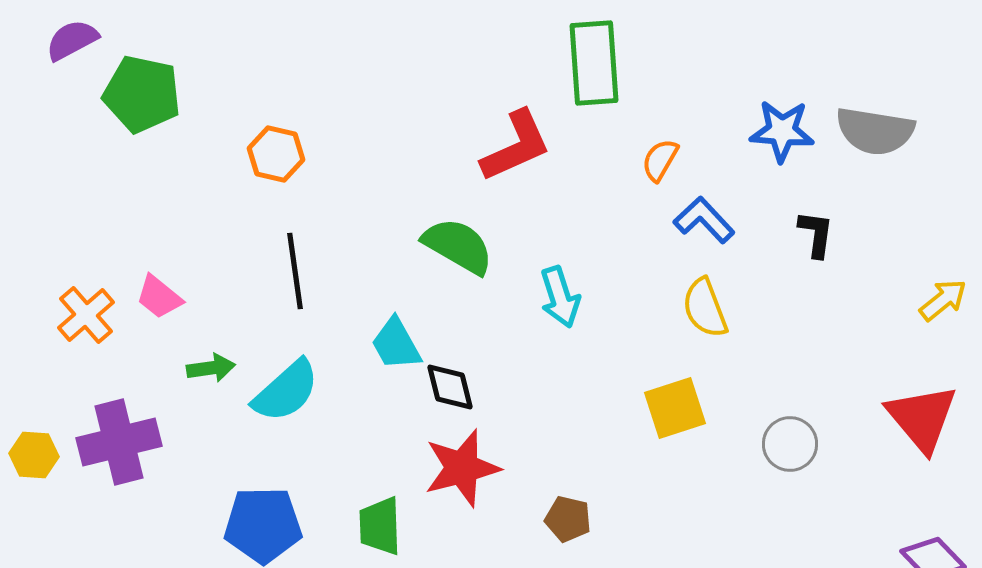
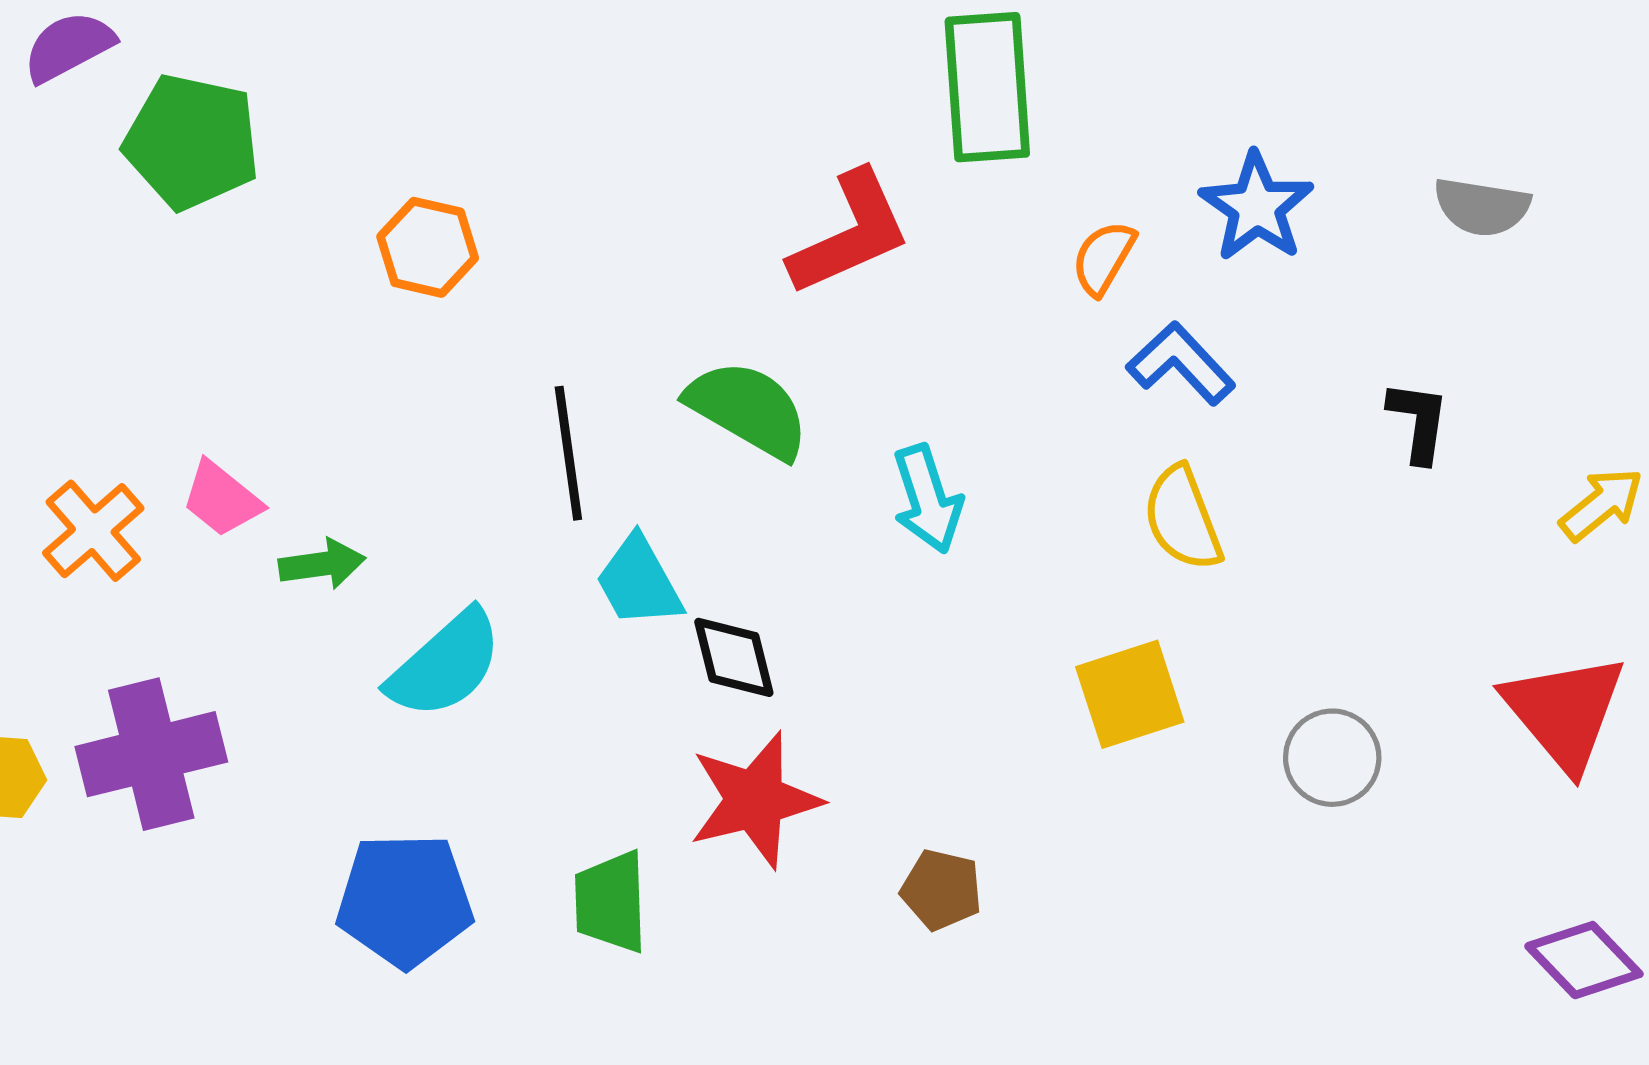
blue star: (782, 131) -> (1257, 207), moved, turned 30
gray semicircle: (875, 131) -> (1482, 207), size x0.7
black L-shape: (816, 234) -> (1418, 422), moved
black line: (295, 271) -> (568, 453), moved
green arrow: (211, 368) -> (322, 564), moved

